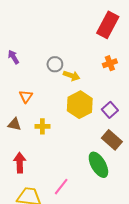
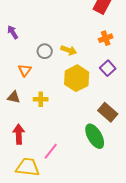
gray circle: (55, 64) -> (45, 51), moved
purple square: (110, 110) -> (108, 68), moved
pink line: (61, 187) -> (51, 151), moved

